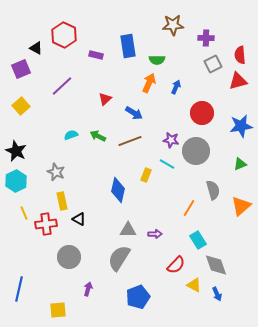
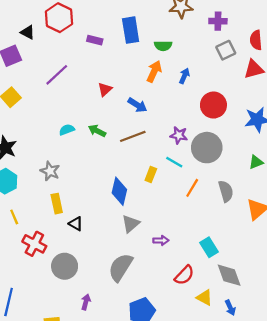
orange line: (189, 208) -> (192, 188), moved
red cross: (46, 224) -> (34, 244), moved, turned 35
gray triangle: (128, 230) -> (131, 224), moved, turned -42

